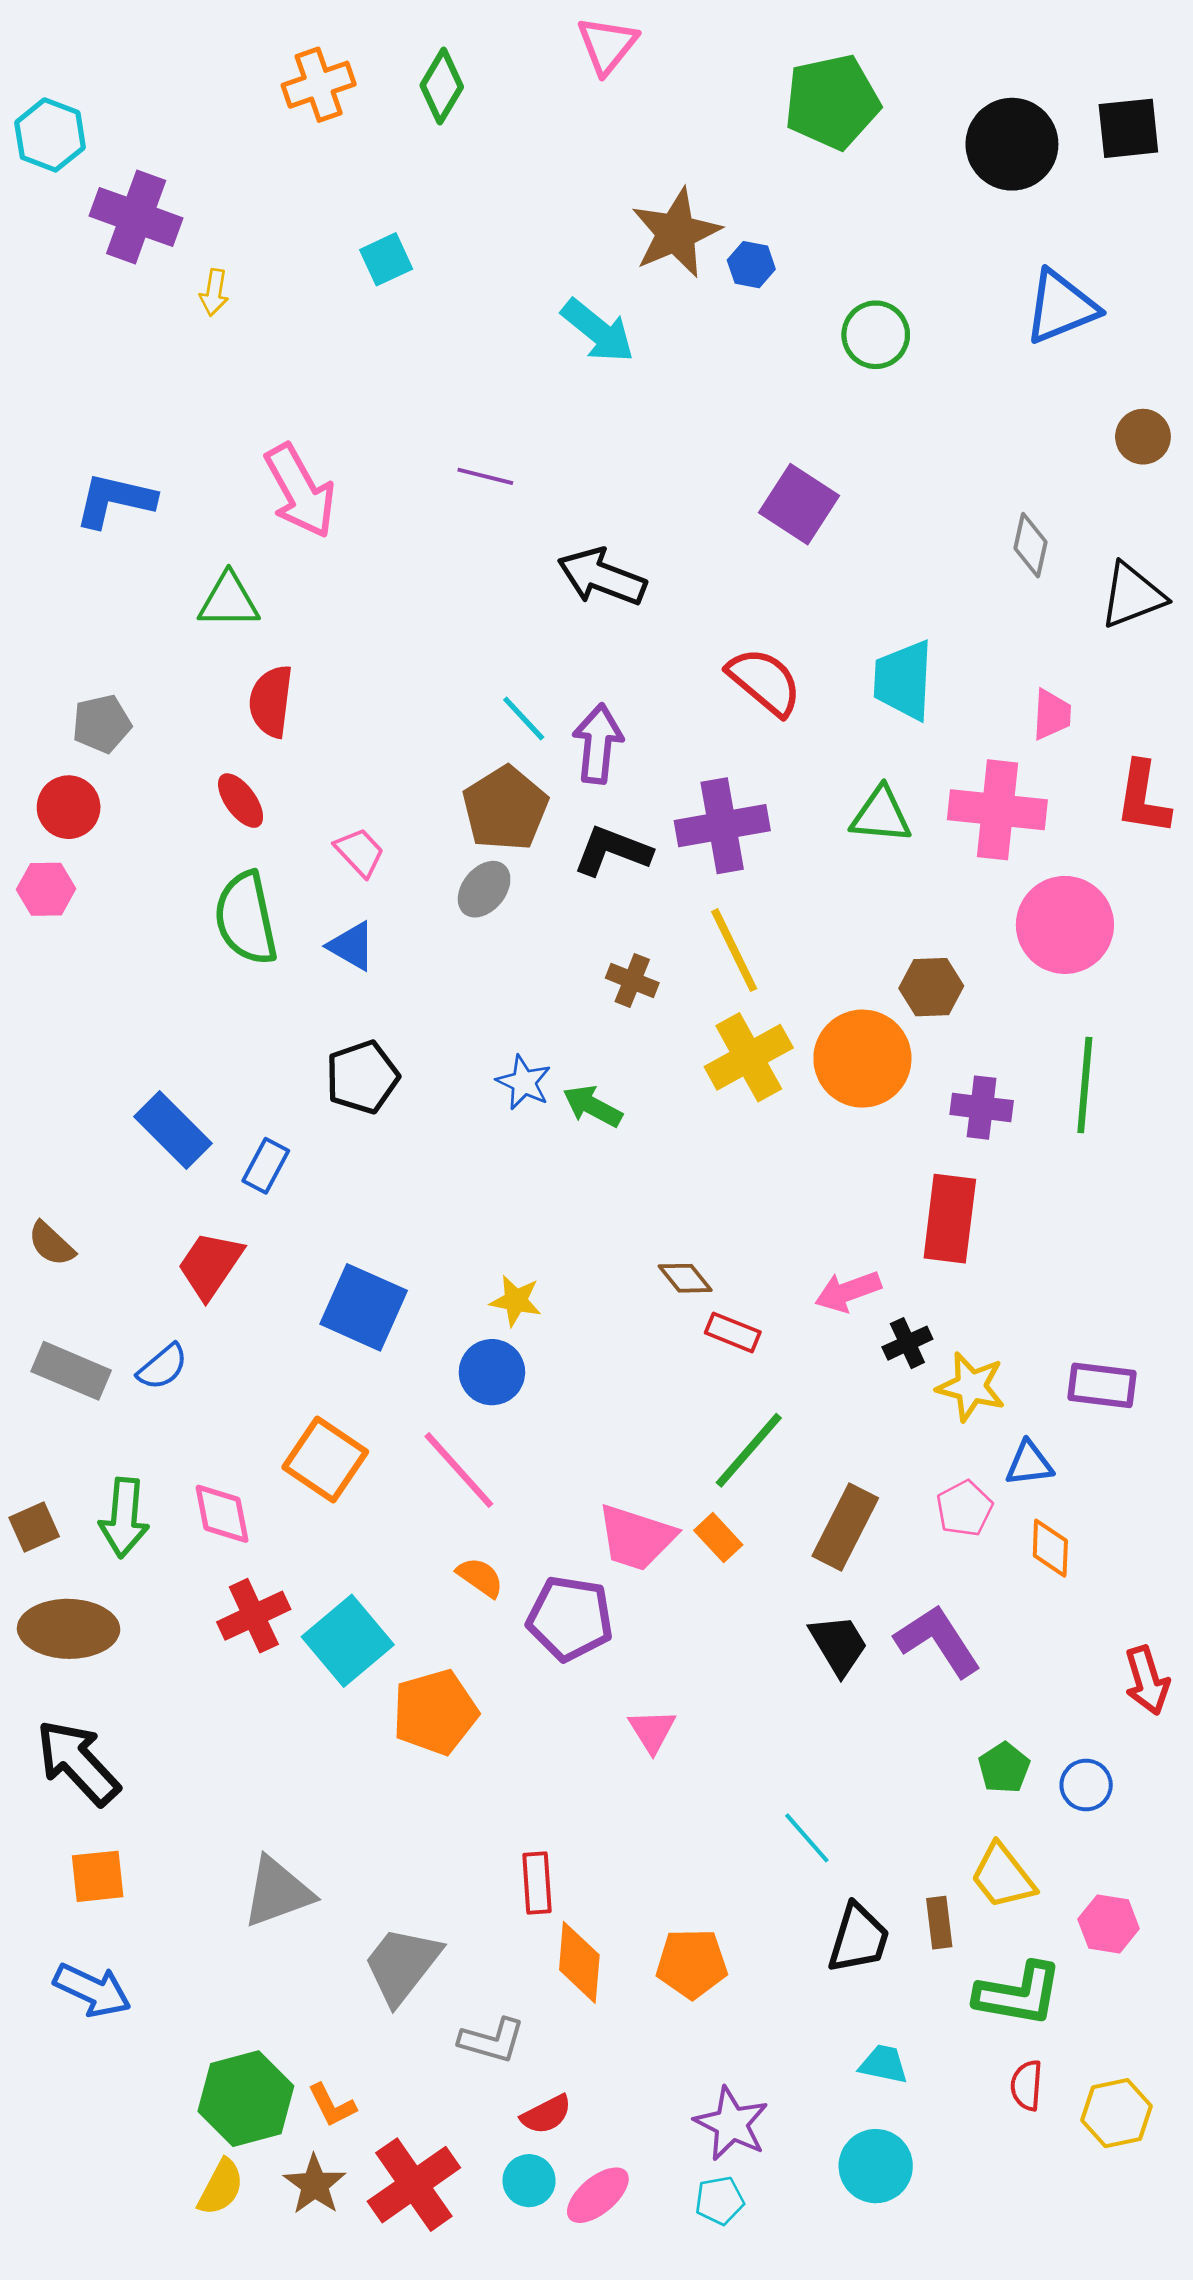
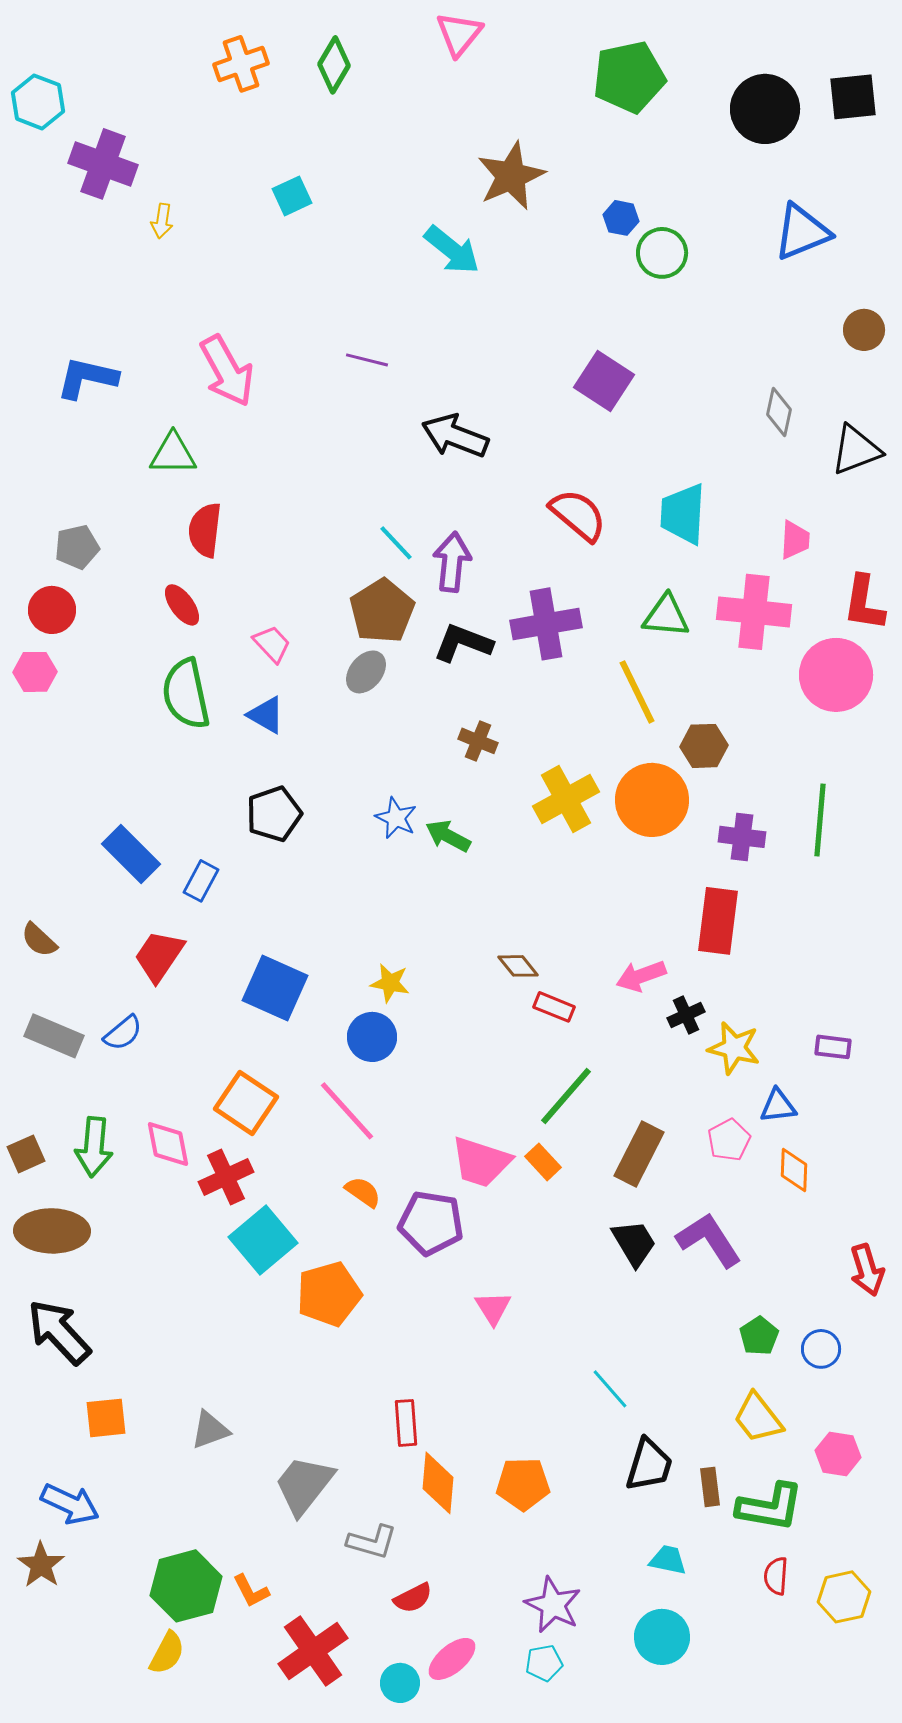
blue hexagon: (751, 265) -> (621, 218), moved
pink circle: (1065, 925) -> (836, 675), moved
yellow line: (734, 950) -> (637, 692), moved
purple rectangle: (1102, 1385) -> (833, 1047), size x0.7
red cross: (254, 1616) -> (226, 1177), moved
orange square: (98, 1876) -> (106, 1418), moved
gray triangle: (278, 1892) -> (210, 1430), size x0.7
brown rectangle: (939, 1923) -> (710, 1487), moved
cyan circle: (529, 2181) -> (400, 1683), moved
brown star: (315, 2185) -> (41, 1565), moved

